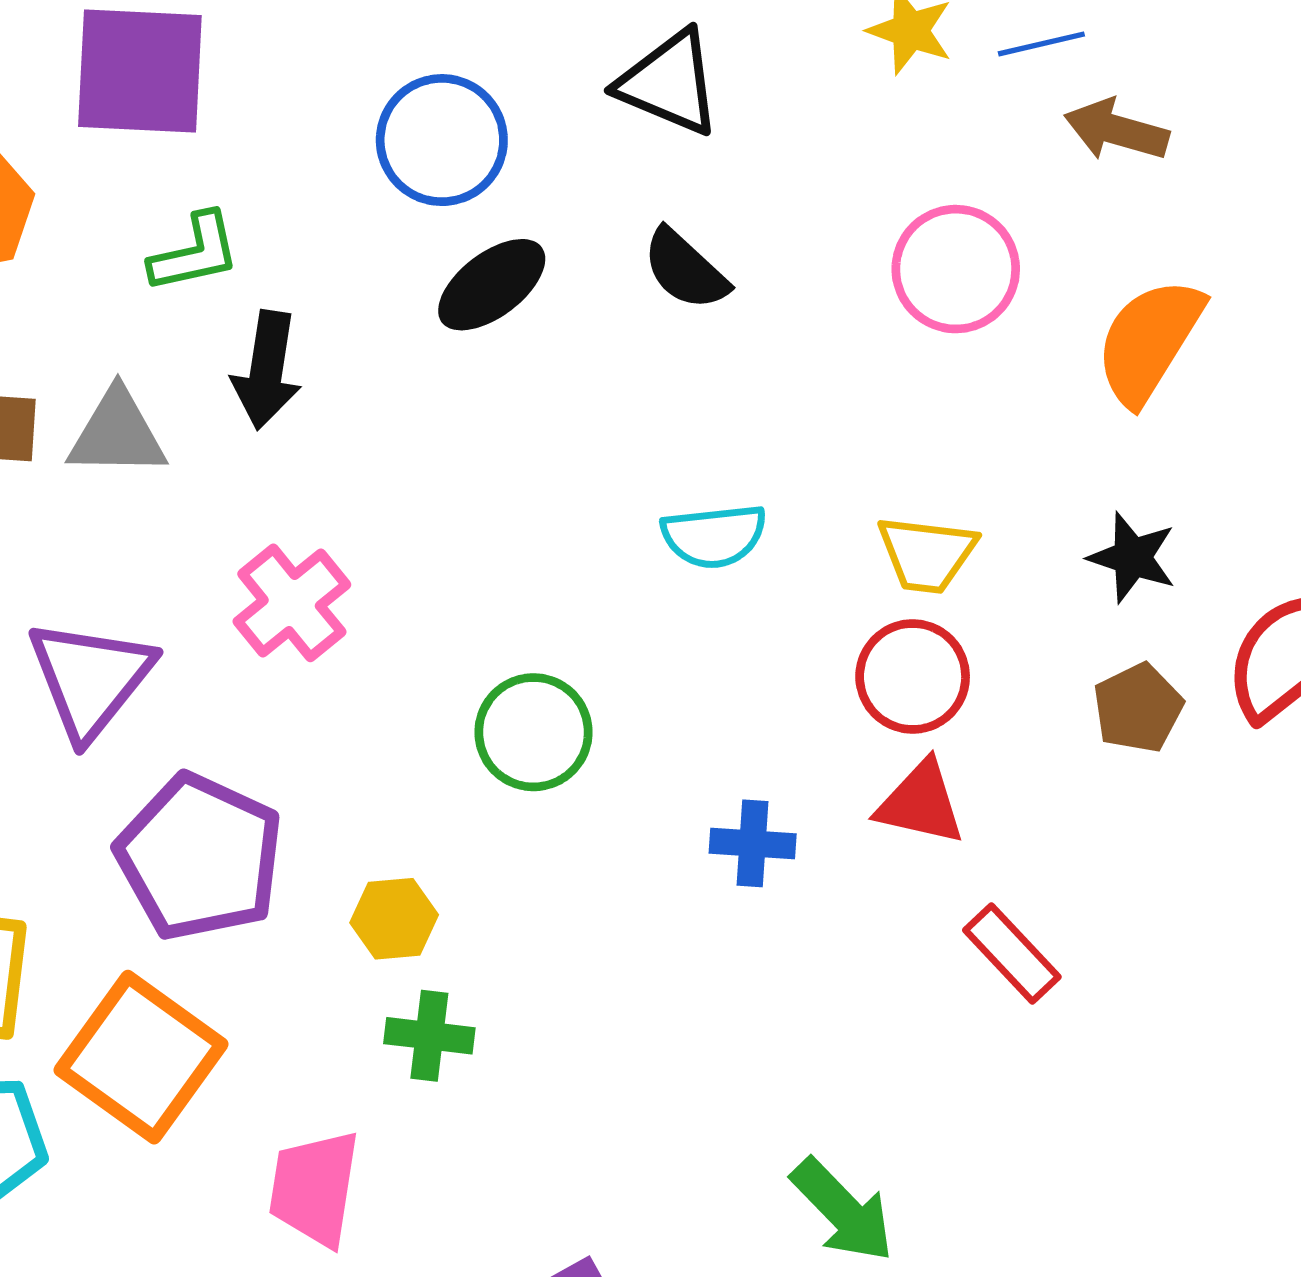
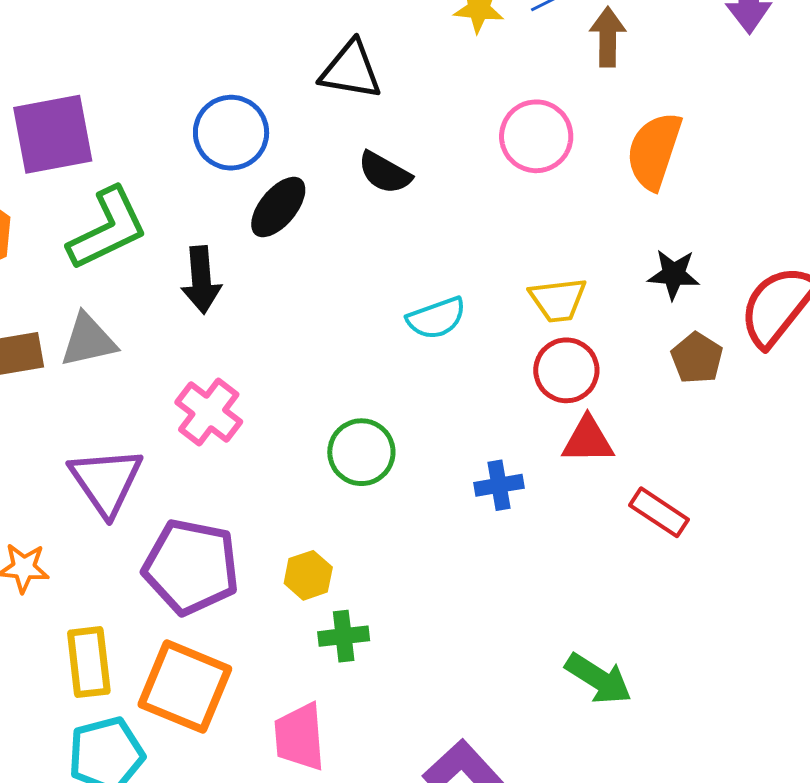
brown arrow: (1116, 130) -> (608, 37), turned 88
green L-shape: (195, 253) -> (108, 229), size x1.6
black arrow: (267, 370) -> (201, 280), moved

